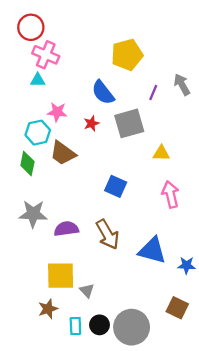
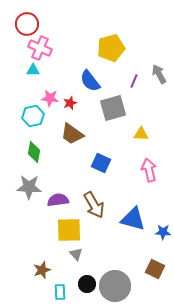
red star: (91, 123) -> (70, 103), moved
brown trapezoid: (63, 153) -> (72, 134), moved
green diamond: (27, 163) -> (34, 152), moved
yellow square: (61, 276) -> (69, 230), moved
cyan rectangle: (75, 326) -> (60, 292), moved

